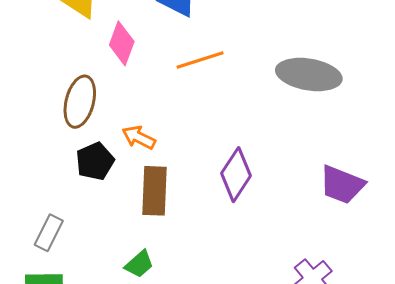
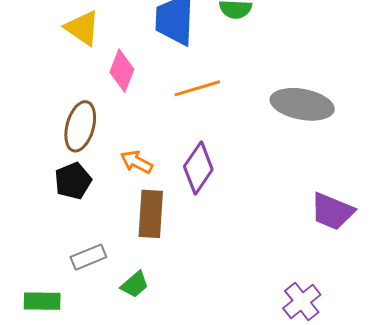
black pentagon: (95, 161) -> (73, 181), moved
purple diamond: (236, 175) -> (198, 168), moved
gray rectangle: (49, 233) -> (88, 257), moved, turned 40

